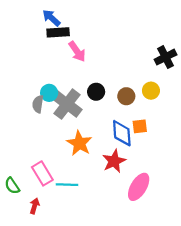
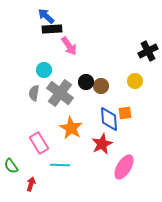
cyan circle: (49, 93) -> (44, 70), moved
brown circle: (126, 96) -> (101, 86), moved
pink rectangle: (42, 173) -> (39, 143), moved

